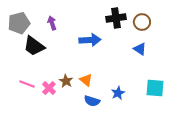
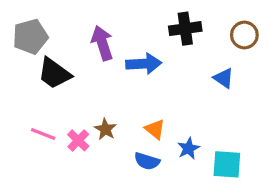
brown circle: (142, 22) -> (244, 35), moved
purple arrow: (52, 23) -> (102, 43), moved, size x1.5
orange triangle: (86, 80) -> (155, 129), moved
cyan square: (155, 88) -> (227, 164), moved

